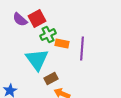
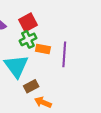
red square: (37, 19) -> (28, 22), moved

